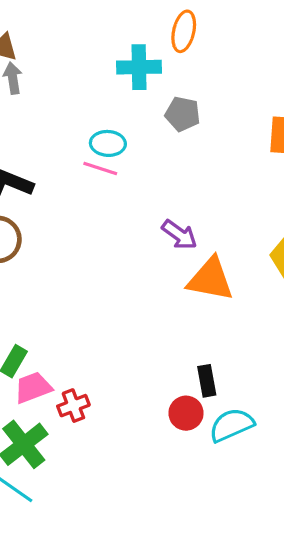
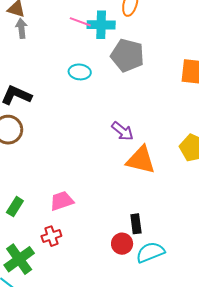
gray pentagon: (183, 114) -> (127, 55), size x1.5
pink line: (100, 168) -> (80, 22), moved
pink trapezoid: (33, 388) -> (62, 201), moved

